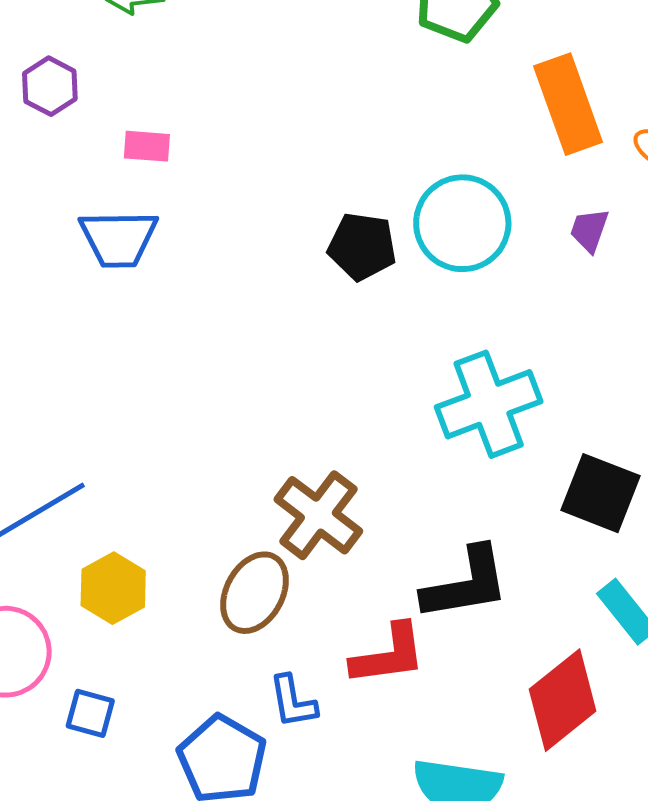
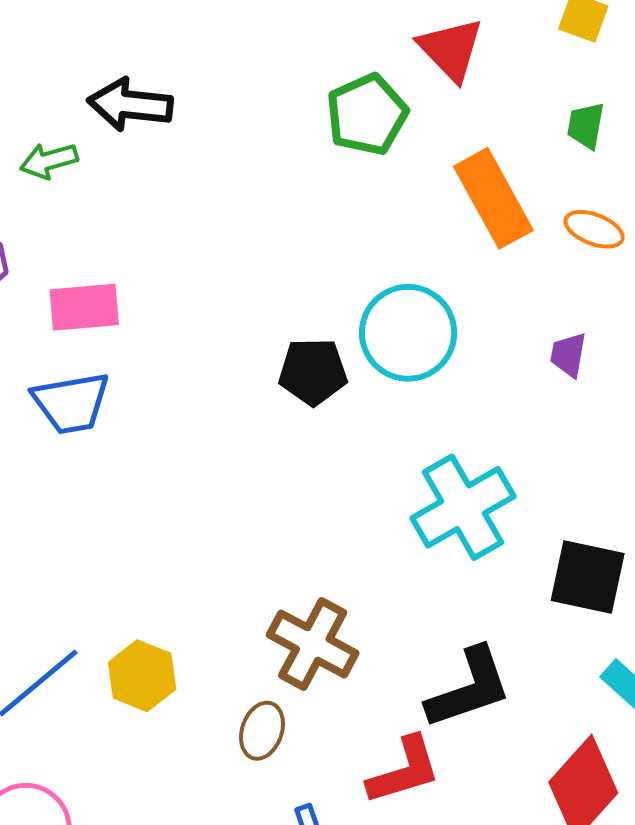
pink rectangle: (147, 146) -> (84, 307), size x1.5
purple trapezoid: (589, 230) -> (568, 355), moved
yellow hexagon: (113, 588) -> (142, 676), moved
brown ellipse: (255, 593) -> (262, 731), size x0.7

